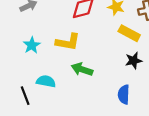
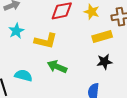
yellow rectangle: (129, 33) -> (102, 36), turned -48
cyan star: (32, 45) -> (16, 31), moved

